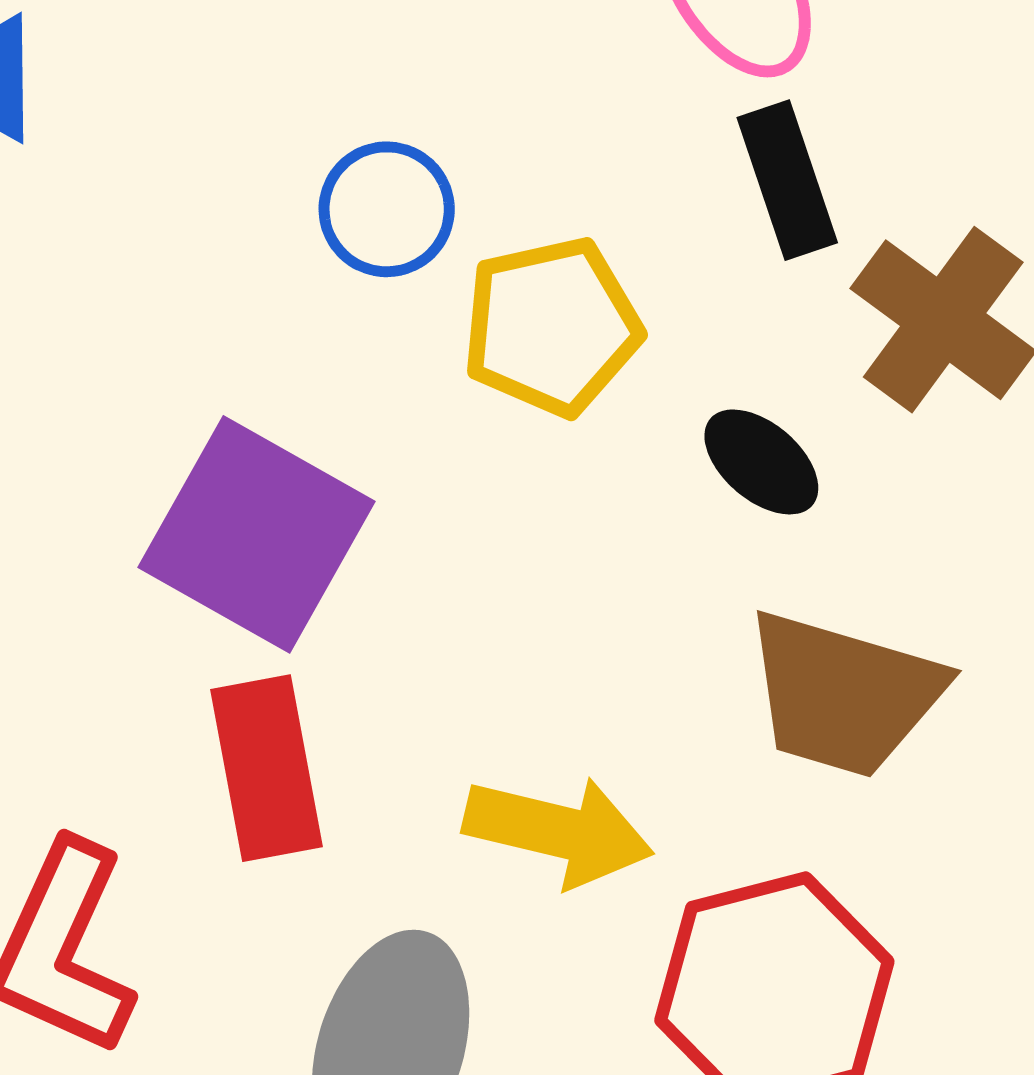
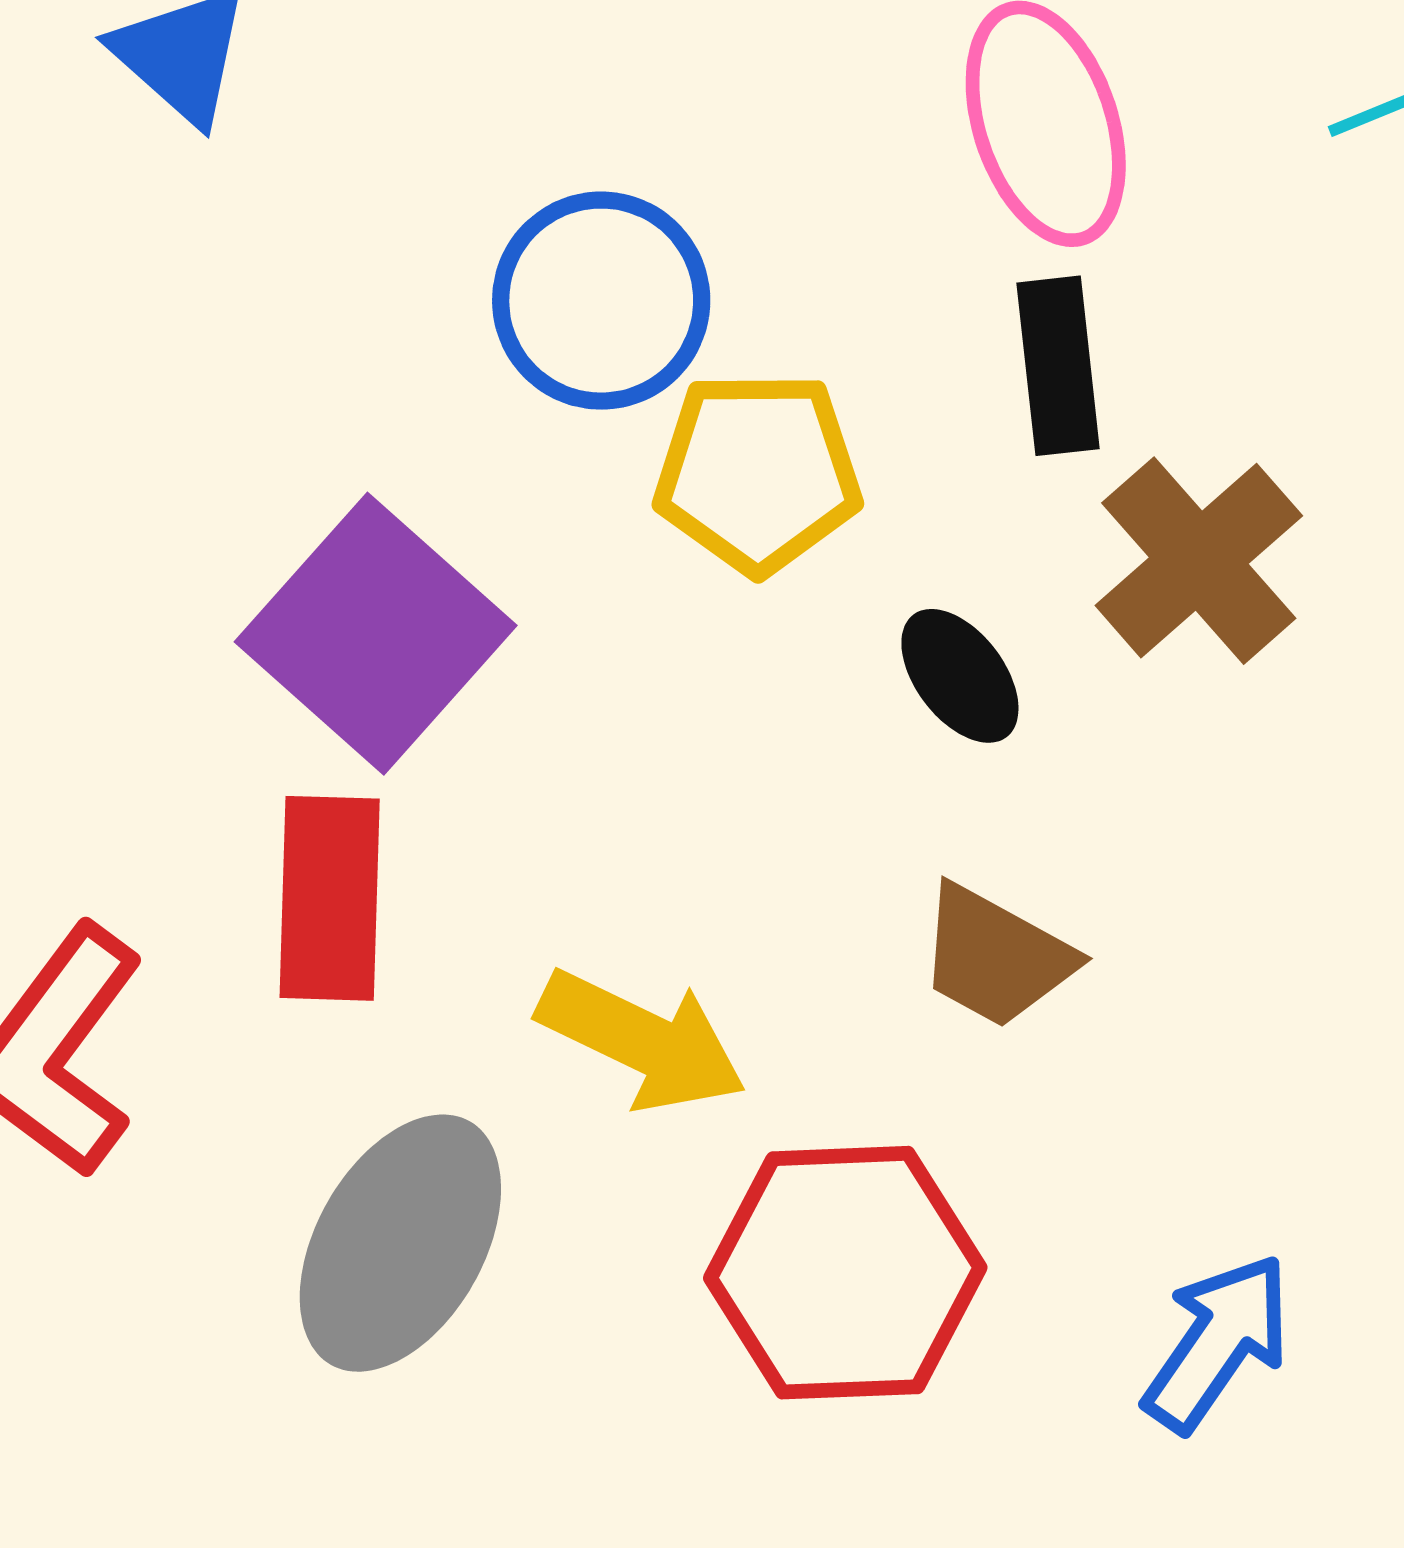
blue circle: (387, 209) -> (601, 301), size x1.4
brown trapezoid: (844, 694) -> (996, 957), size x0.7

